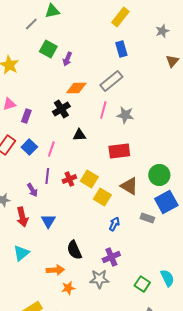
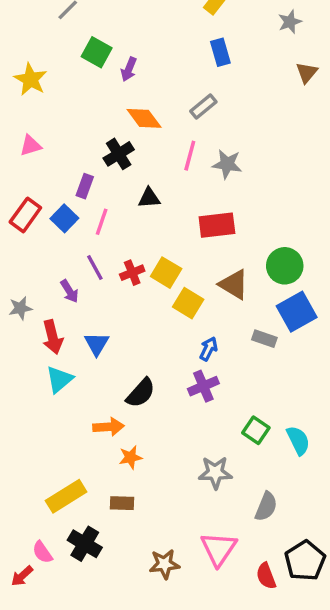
gray rectangle: (111, 81) -> (203, 107), size x0.7
orange diamond: (76, 88) -> (144, 118), turned 55
purple rectangle: (26, 116) -> (85, 186), moved
purple line: (47, 176) -> (95, 268), turned -35
black semicircle: (74, 250) -> (141, 393), turned -114
cyan triangle: (21, 253) -> (59, 379), moved
purple cross: (111, 257) -> (203, 386), moved
gray star: (99, 279) -> (215, 473), moved
green square: (142, 284) -> (256, 430), moved

